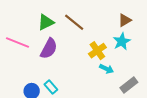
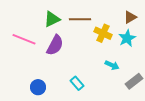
brown line: (74, 22) -> (80, 19), turned -40
yellow cross: (97, 51) -> (103, 33), moved, turned -30
cyan rectangle: (51, 87) -> (77, 83), moved

